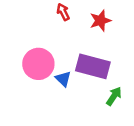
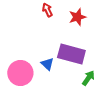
pink circle: (38, 64) -> (20, 73), moved

